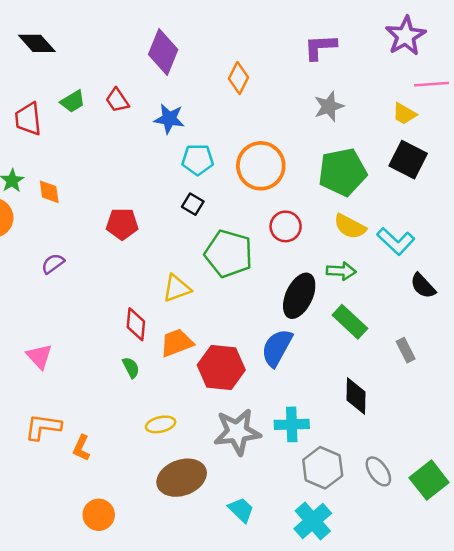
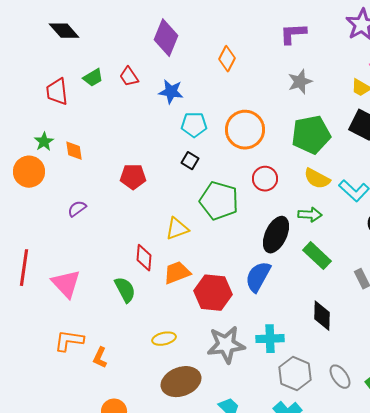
pink triangle: (39, 356) -> (66, 284), size x1.4
green semicircle: (131, 368) -> (125, 290), moved, size x1.5

